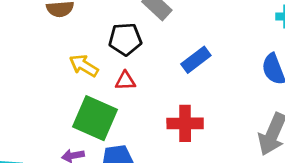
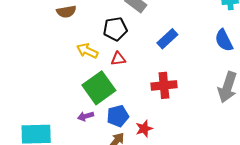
green square: (95, 118) -> (99, 88), turned 36

